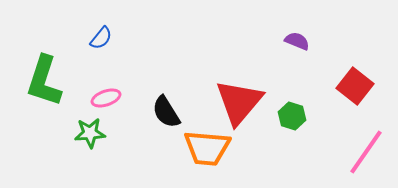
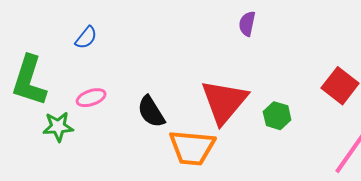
purple semicircle: (297, 41) -> (247, 24), moved, turned -100
green star: (90, 133) -> (58, 127), moved

